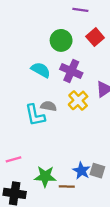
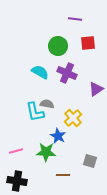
red square: (95, 37) -> (88, 43), turned 35
yellow cross: (78, 100) -> (73, 118), moved
blue star: (81, 171) -> (58, 136), moved
green star: (45, 176) -> (46, 152), moved

